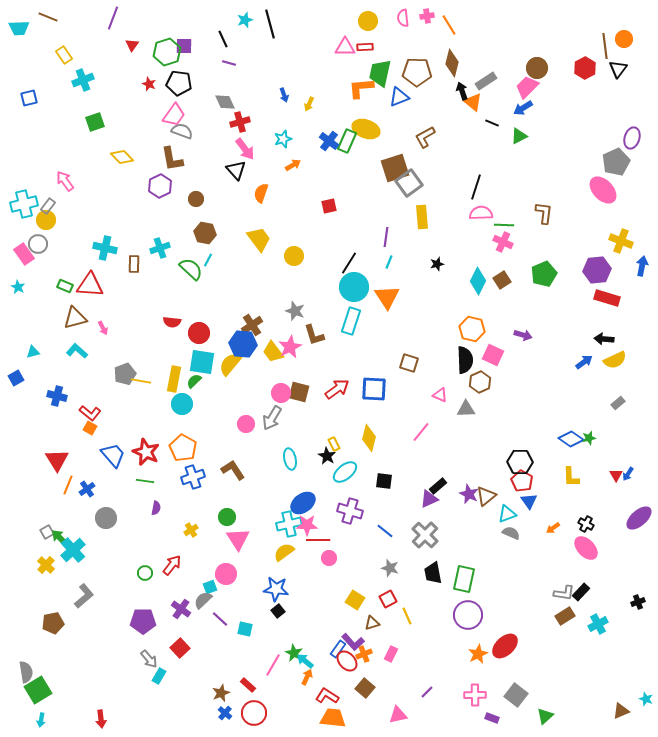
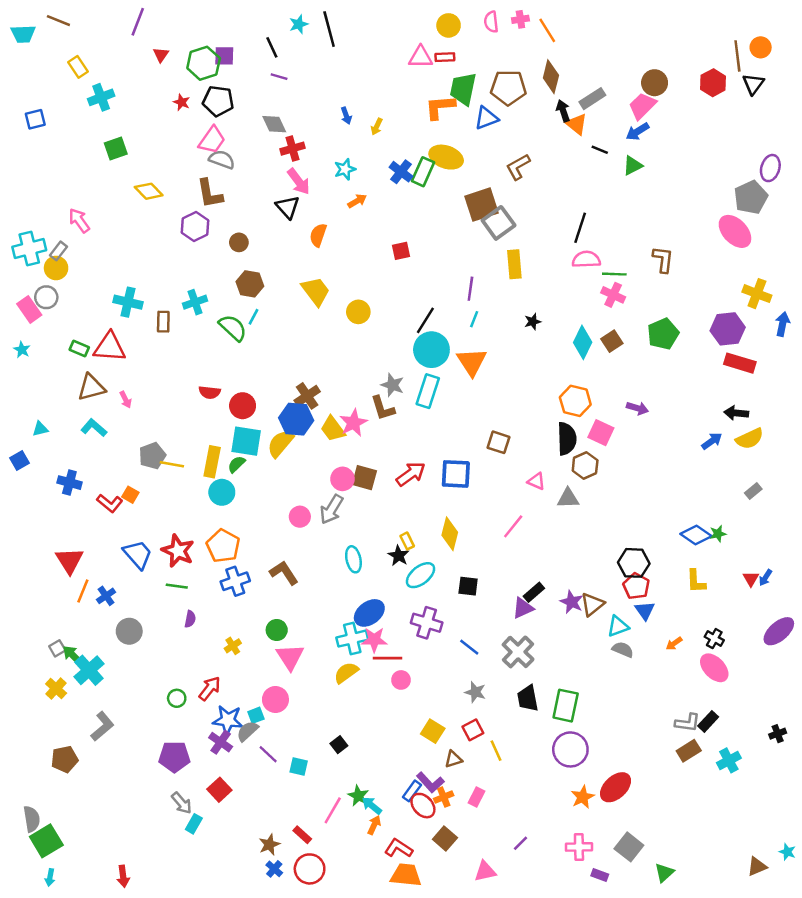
gray star: (295, 311) -> (392, 385), moved
orange square: (90, 428) -> (130, 495), moved
blue star: (276, 589) -> (228, 720), moved

